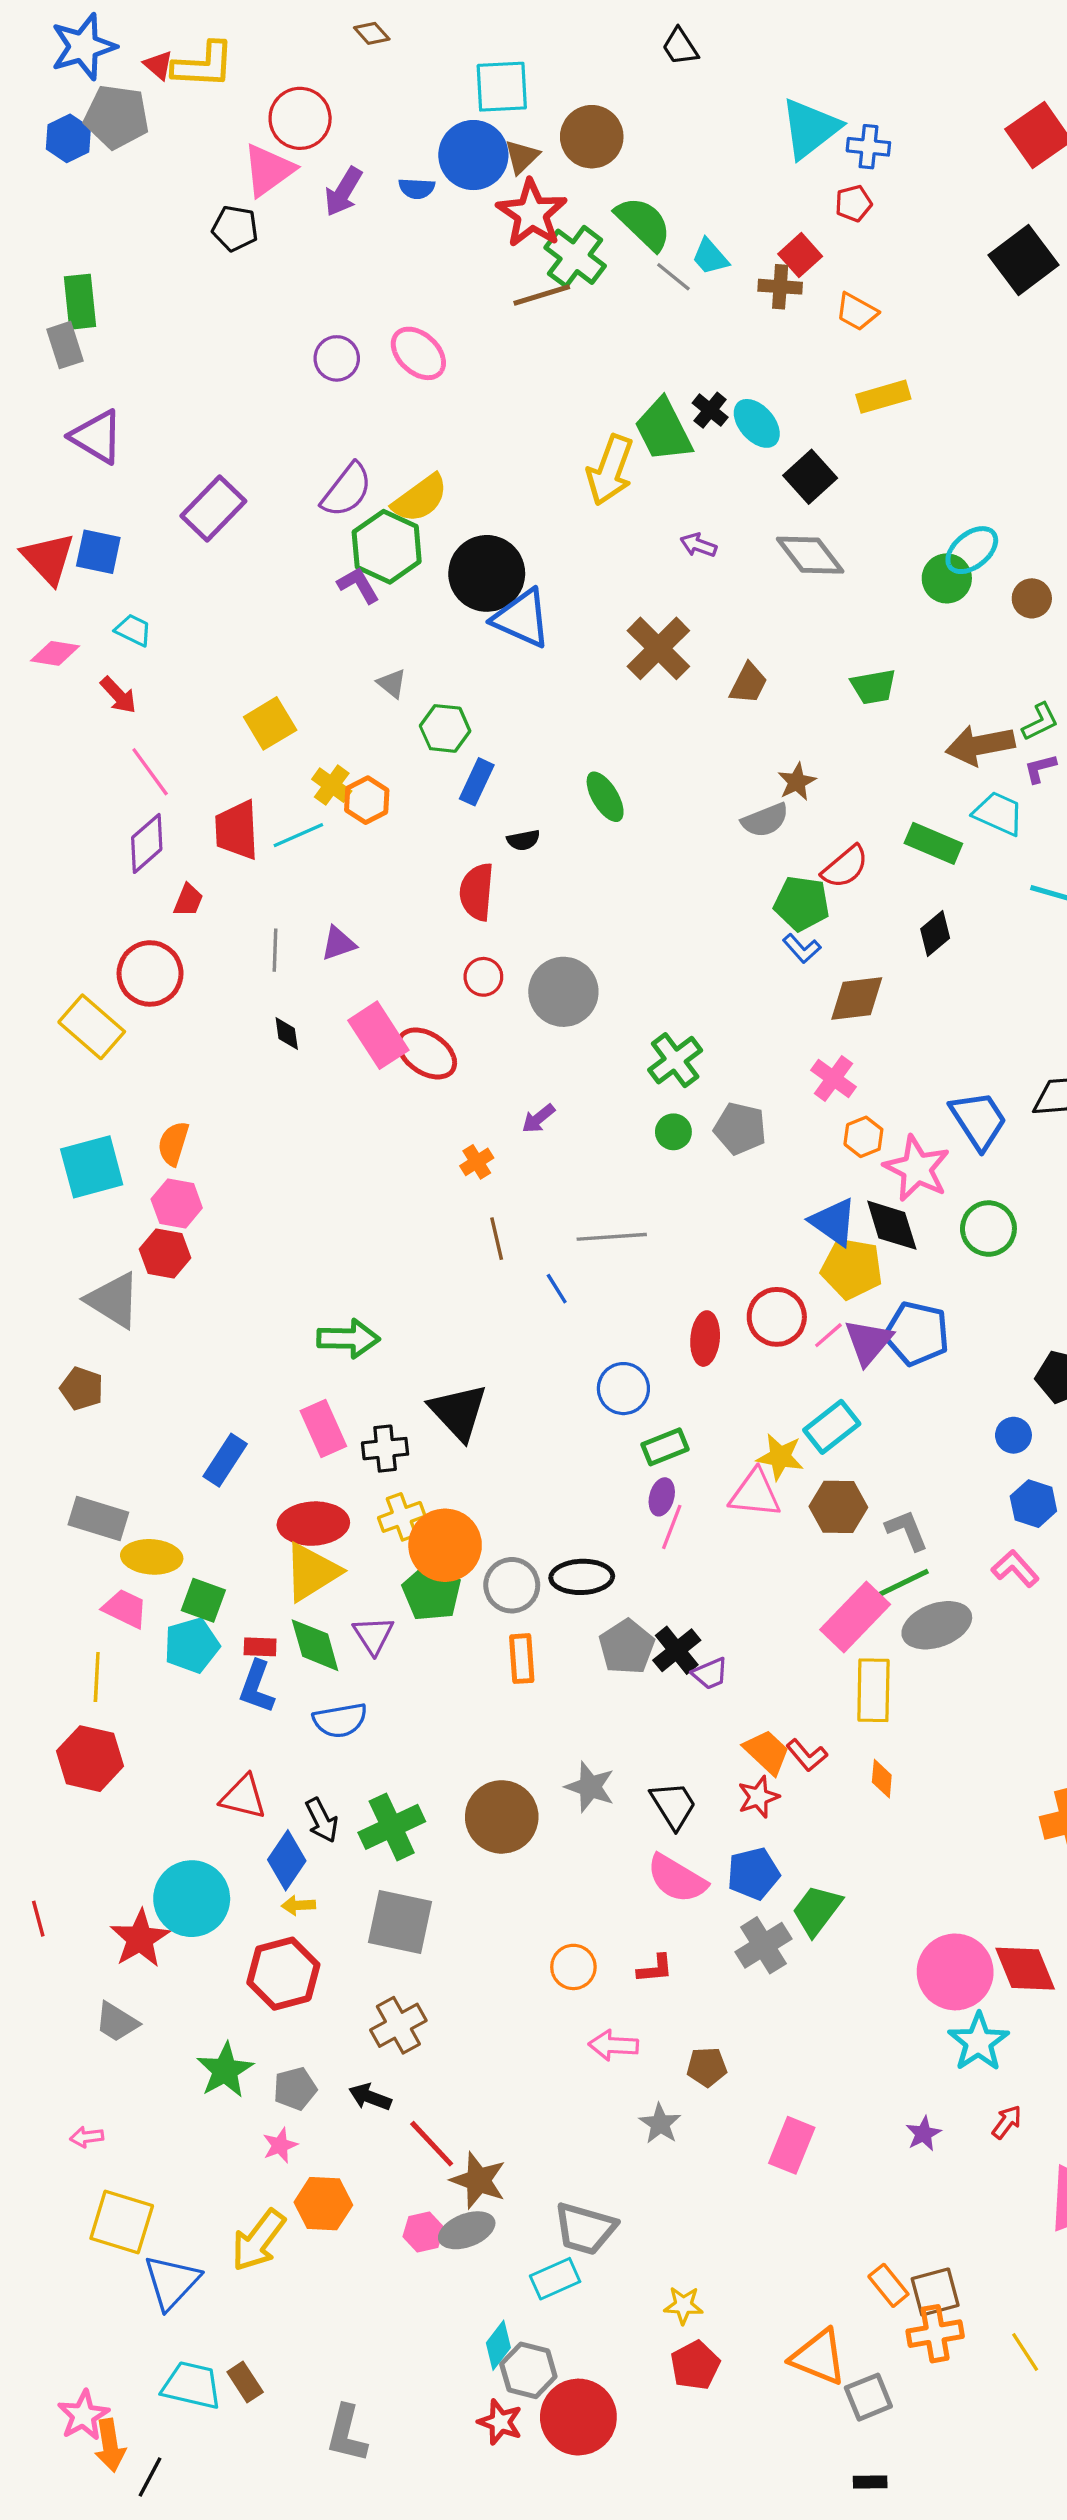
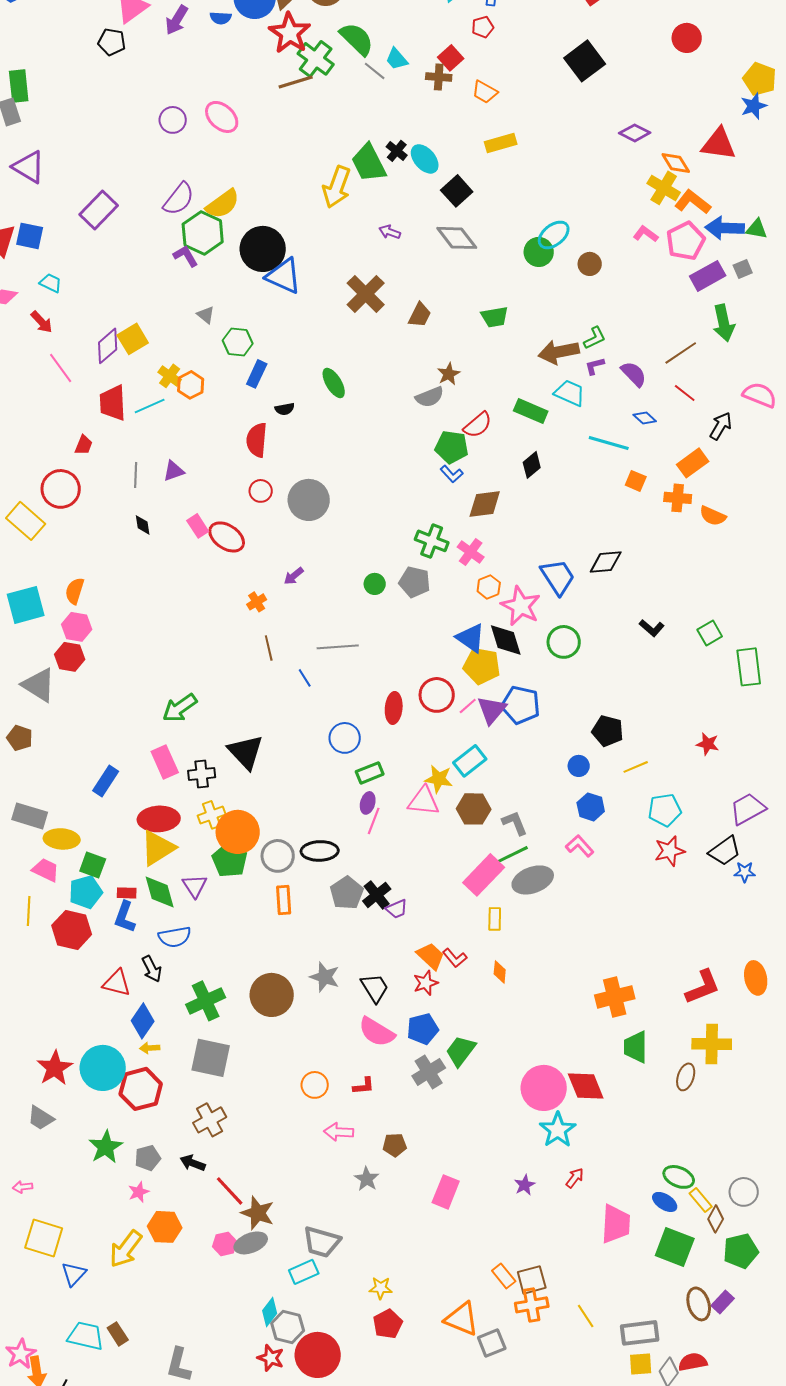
purple diamond: (147, 843) -> (108, 346), moved
pink rectangle: (378, 1035) -> (198, 526), size x0.6
green cross: (675, 1060) -> (432, 541), moved, turned -32
green arrow: (348, 1339) -> (180, 708), turned 144
yellow rectangle: (873, 1690) -> (495, 919), size x0.6
red hexagon: (90, 1759) -> (72, 930), moved
black arrow: (322, 1820) -> (152, 969), moved
cyan circle: (192, 1899) -> (103, 1068), moved
blue triangle: (172, 2282) -> (74, 1274), size x0.7

